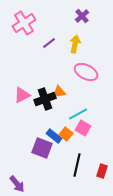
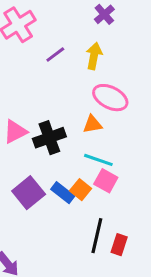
orange triangle: (59, 92) -> (92, 124), moved
cyan line: (78, 114) -> (98, 160), turned 48
purple square: (42, 148) -> (29, 193), moved, turned 30
red rectangle: (102, 171) -> (119, 245), moved

